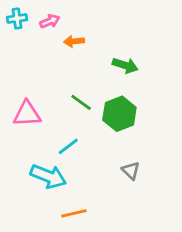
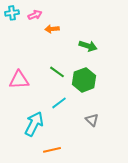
cyan line: (68, 146) -> (59, 103), moved
cyan arrow: (48, 176) -> (34, 124), turned -85

